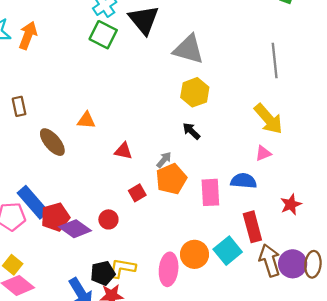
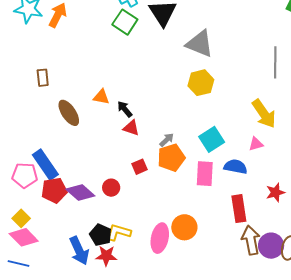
black arrow: (191, 131) -> (125, 109), moved
red pentagon: (55, 217) -> (54, 190), moved
cyan square: (228, 251) -> (212, 139), moved
black pentagon: (103, 273) -> (101, 235), turned 30

